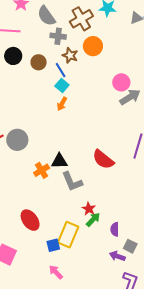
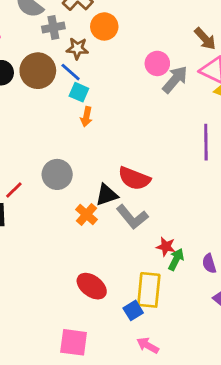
brown circle: (39, 62) -> (38, 71), size x1.6
gray circle: (17, 140) -> (57, 174), moved
red semicircle: (103, 159) -> (134, 178), moved

